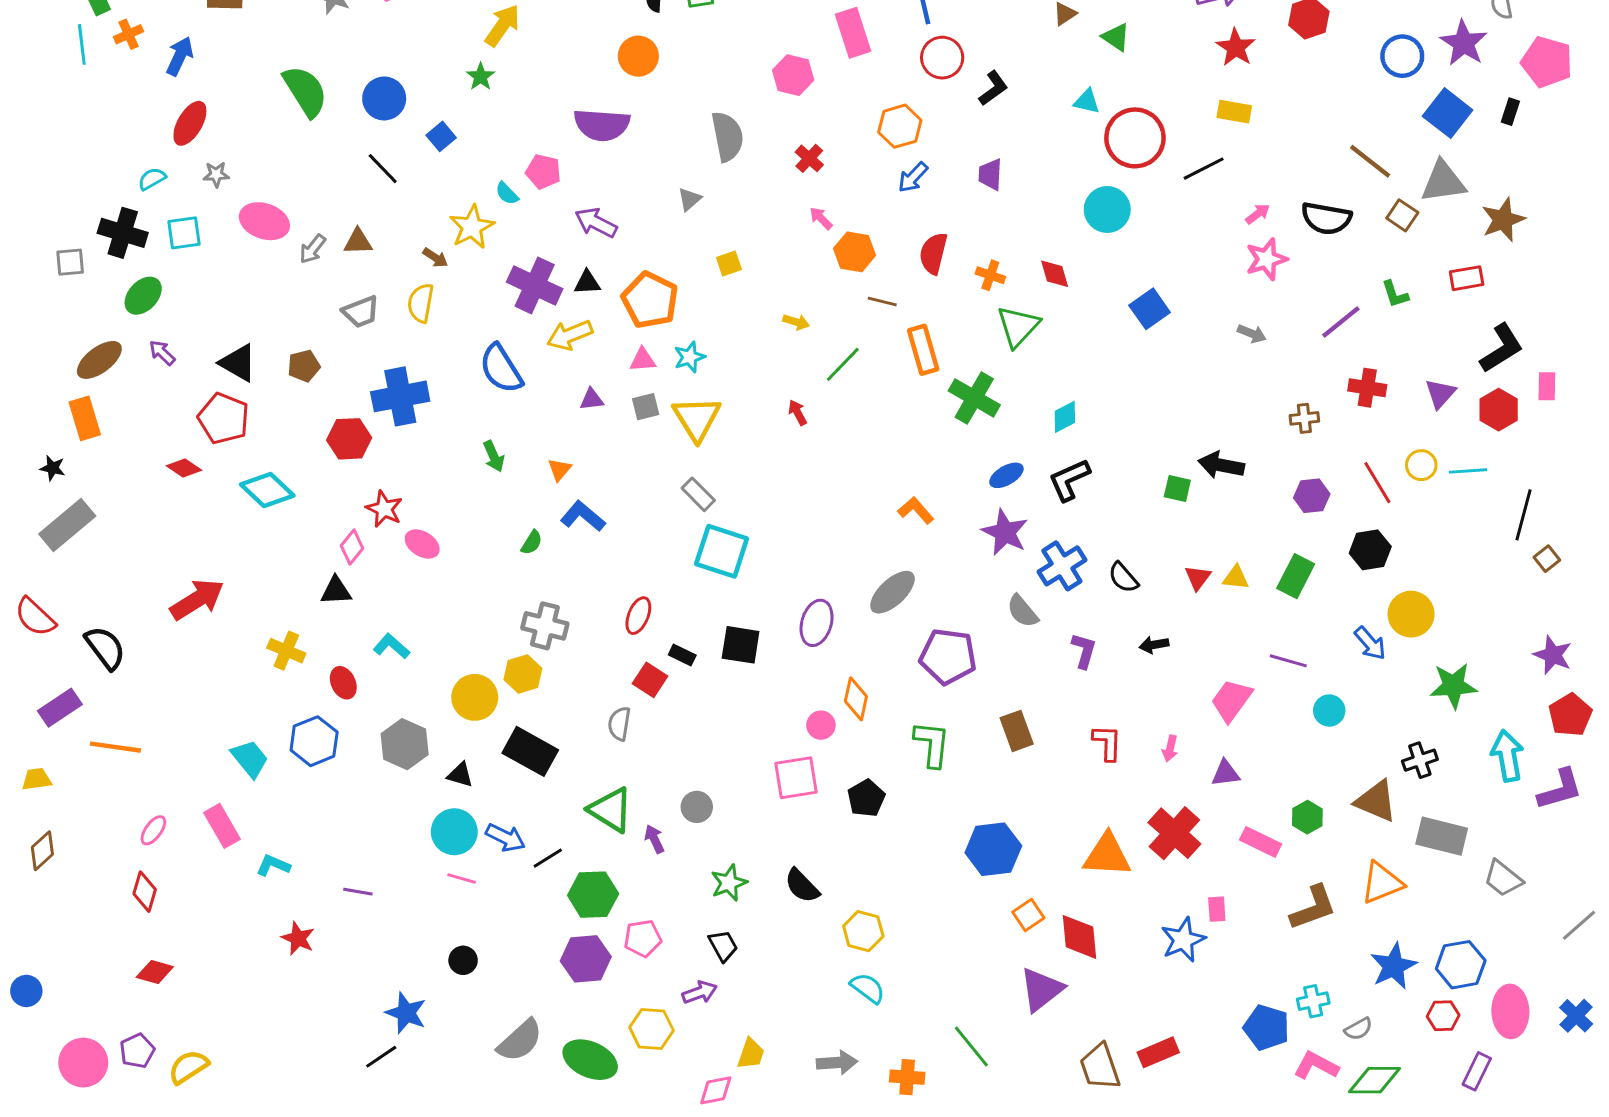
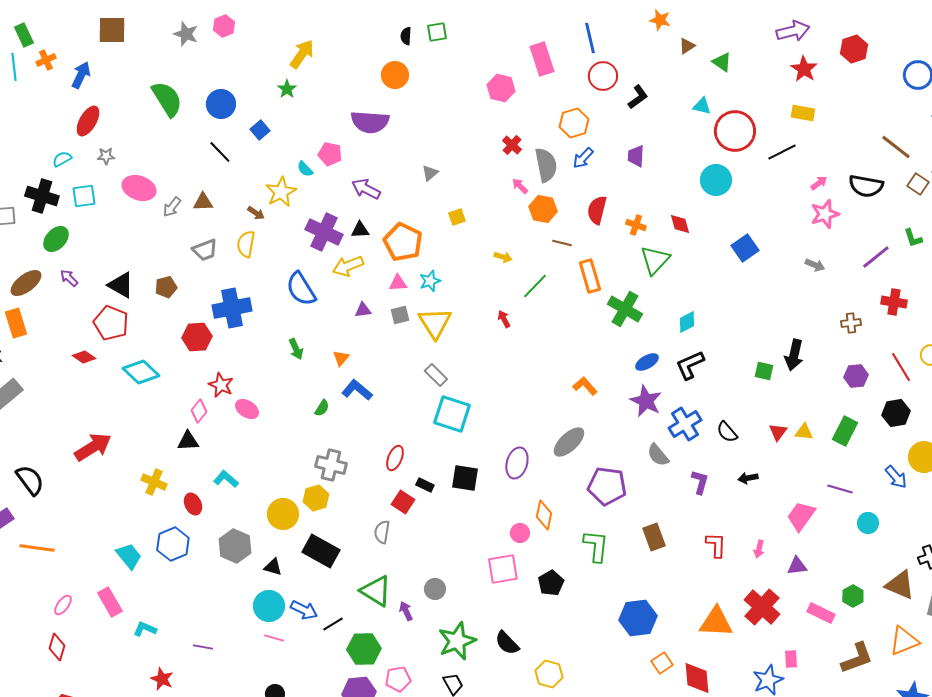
gray semicircle: (727, 136) -> (546, 165), moved
black arrow: (1221, 465) -> (794, 355), turned -88
green star: (729, 883) -> (457, 641), size x1.5

